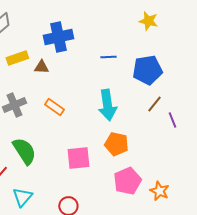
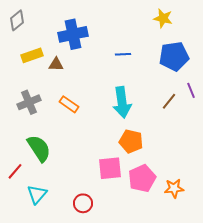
blue pentagon: (147, 70) -> (174, 56), moved
purple line: (172, 120) -> (191, 90), moved
pink square: (78, 158) -> (110, 168), moved
orange star: (159, 191) -> (174, 188), turned -30

